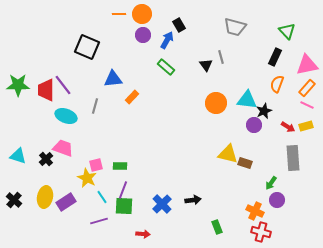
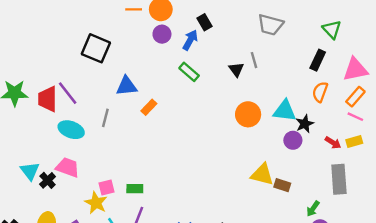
cyan triangle: (18, 156) -> (30, 171), moved, turned 36

